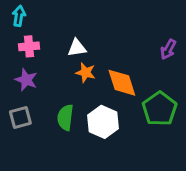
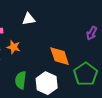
white triangle: (77, 48) -> (29, 19), moved
orange star: (86, 73) -> (14, 47), moved

